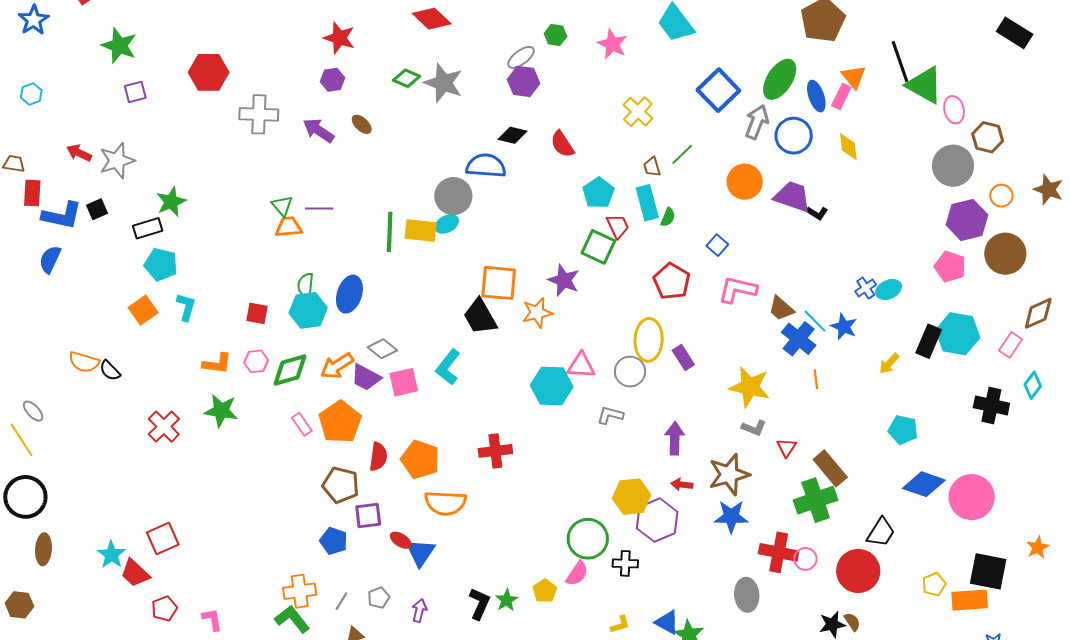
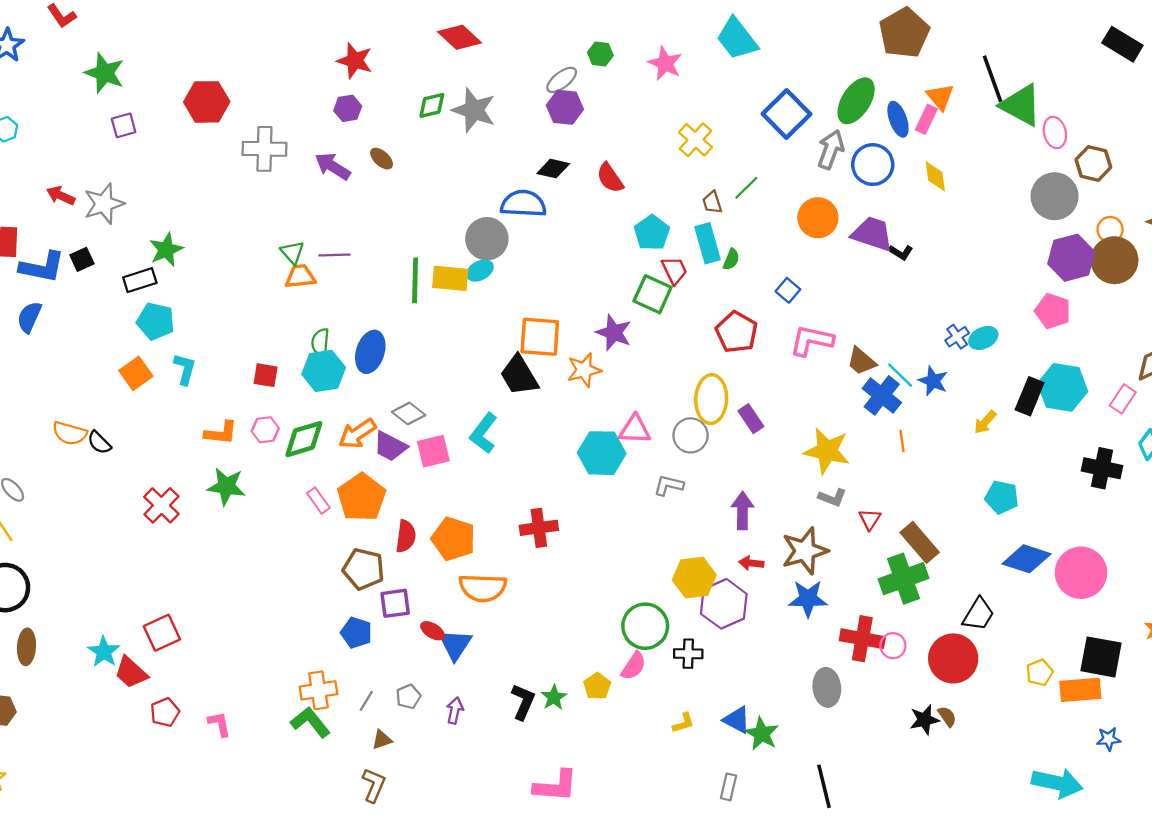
green diamond: (407, 78) -> (432, 105), turned -36
brown circle: (1005, 254) -> (1114, 260), moved

